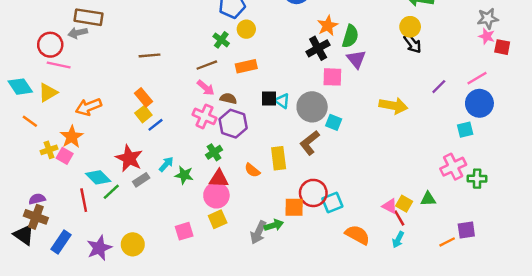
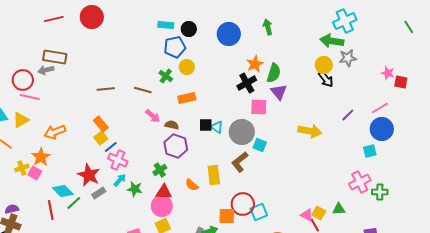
gray star: (488, 18) -> (348, 58), moved
brown line: (207, 65) -> (143, 90), moved, turned 36
pink cross: (204, 116) -> (118, 160), moved

